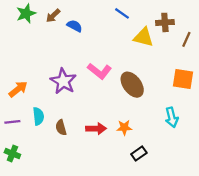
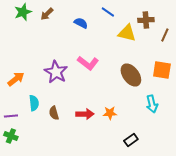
blue semicircle: (75, 26) -> (81, 23), moved
brown ellipse: (132, 85) -> (131, 75), moved
purple line: (12, 122) -> (11, 116), moved
black rectangle: (139, 154) -> (131, 140), moved

